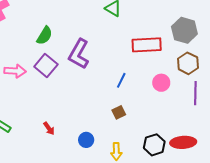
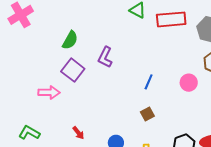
red rectangle: (147, 45) -> (171, 19), moved
purple L-shape: (79, 54) -> (105, 57), size x0.7
pink arrow: (15, 71) -> (49, 92), moved

